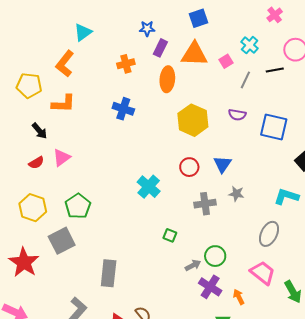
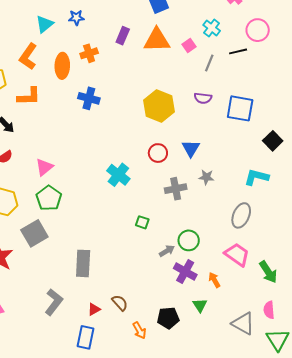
blue star: (147, 29) -> (76, 18), moved
orange ellipse: (167, 79) -> (62, 66), moved
pink triangle: (62, 158) -> (44, 167), moved

